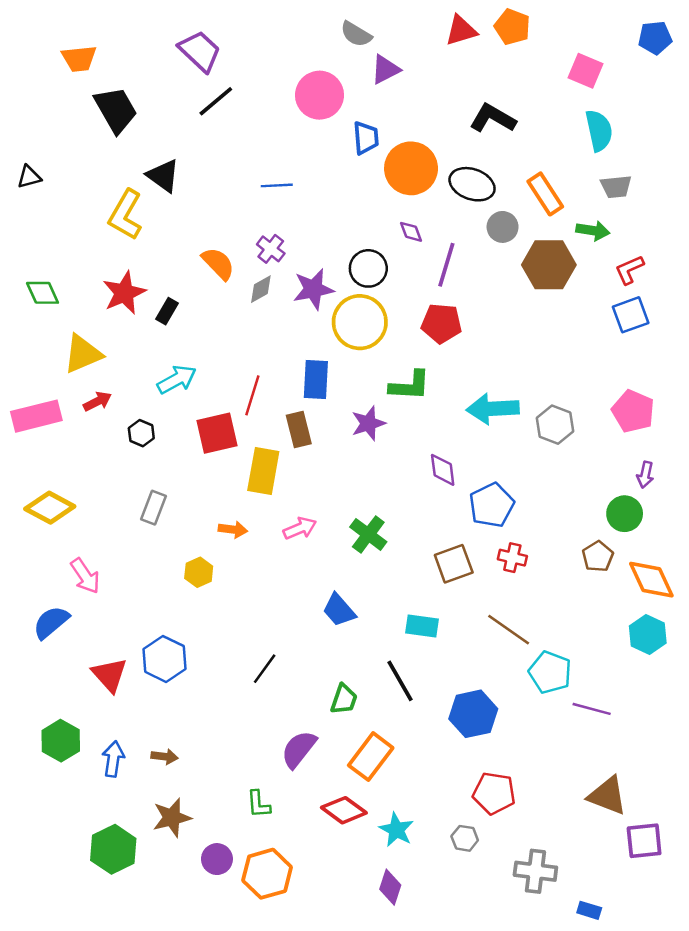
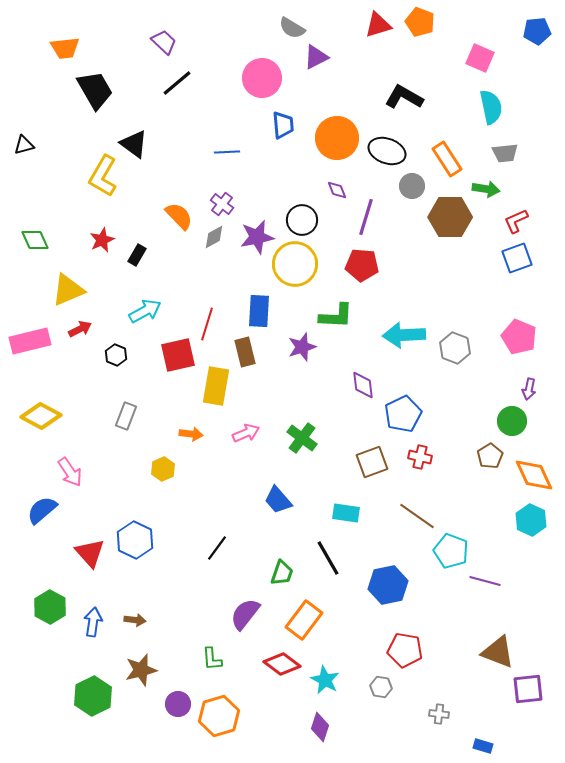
purple trapezoid: (200, 51) -> (164, 42), size x0.7
blue trapezoid: (366, 138) -> (283, 125), moved
red star: (124, 293) -> (102, 240), size x0.7
gray cross: (535, 871) -> (439, 714), size x0.6

